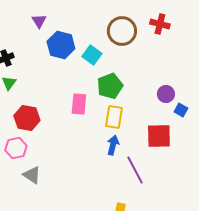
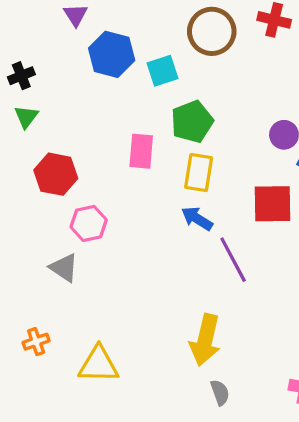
cyan square: (92, 55) -> (163, 71), turned 36
blue arrow: (113, 145) -> (197, 219), turned -72
pink hexagon: (16, 148) -> (89, 223), moved

